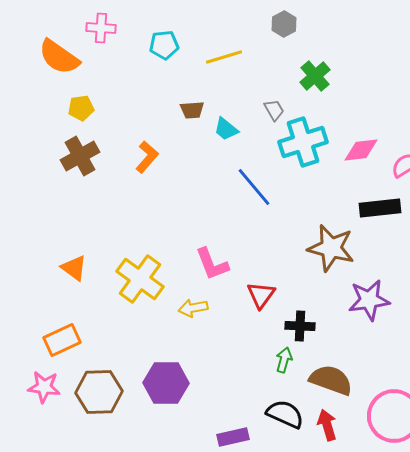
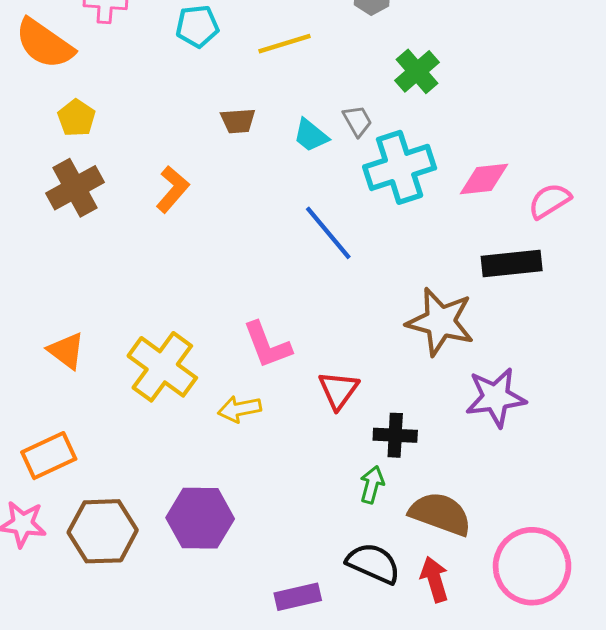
yellow pentagon: (81, 108) -> (76, 118), turned -30
cyan trapezoid: (226, 129) -> (311, 135), moved

